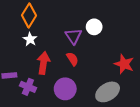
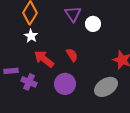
purple triangle: (73, 36) -> (73, 14), moved
red arrow: (43, 63) -> (44, 59), turned -60

